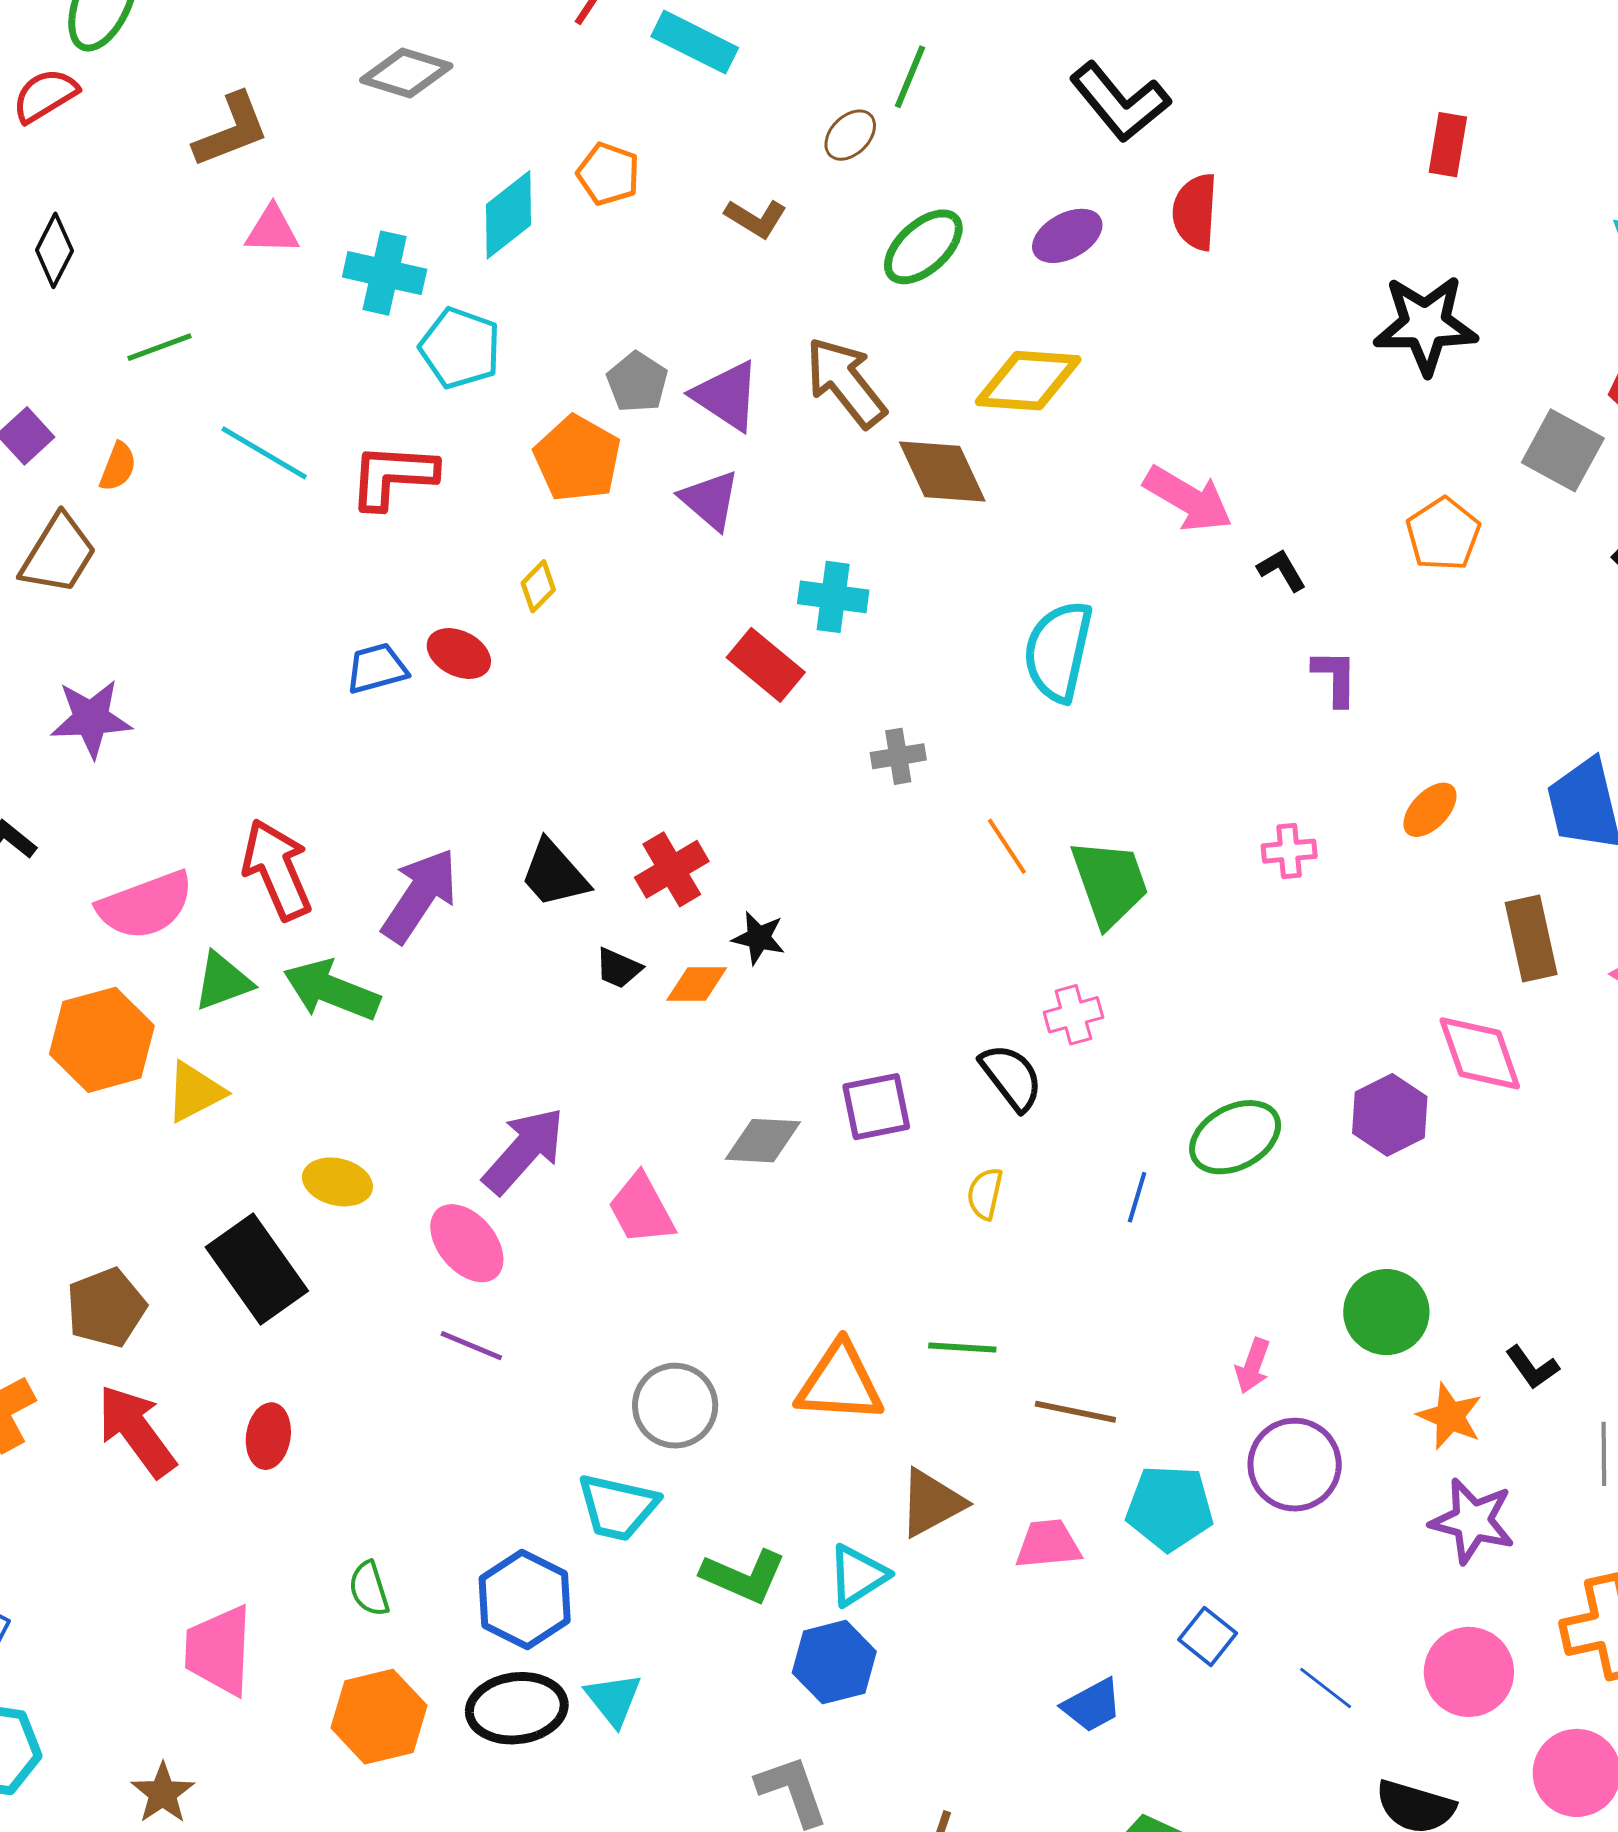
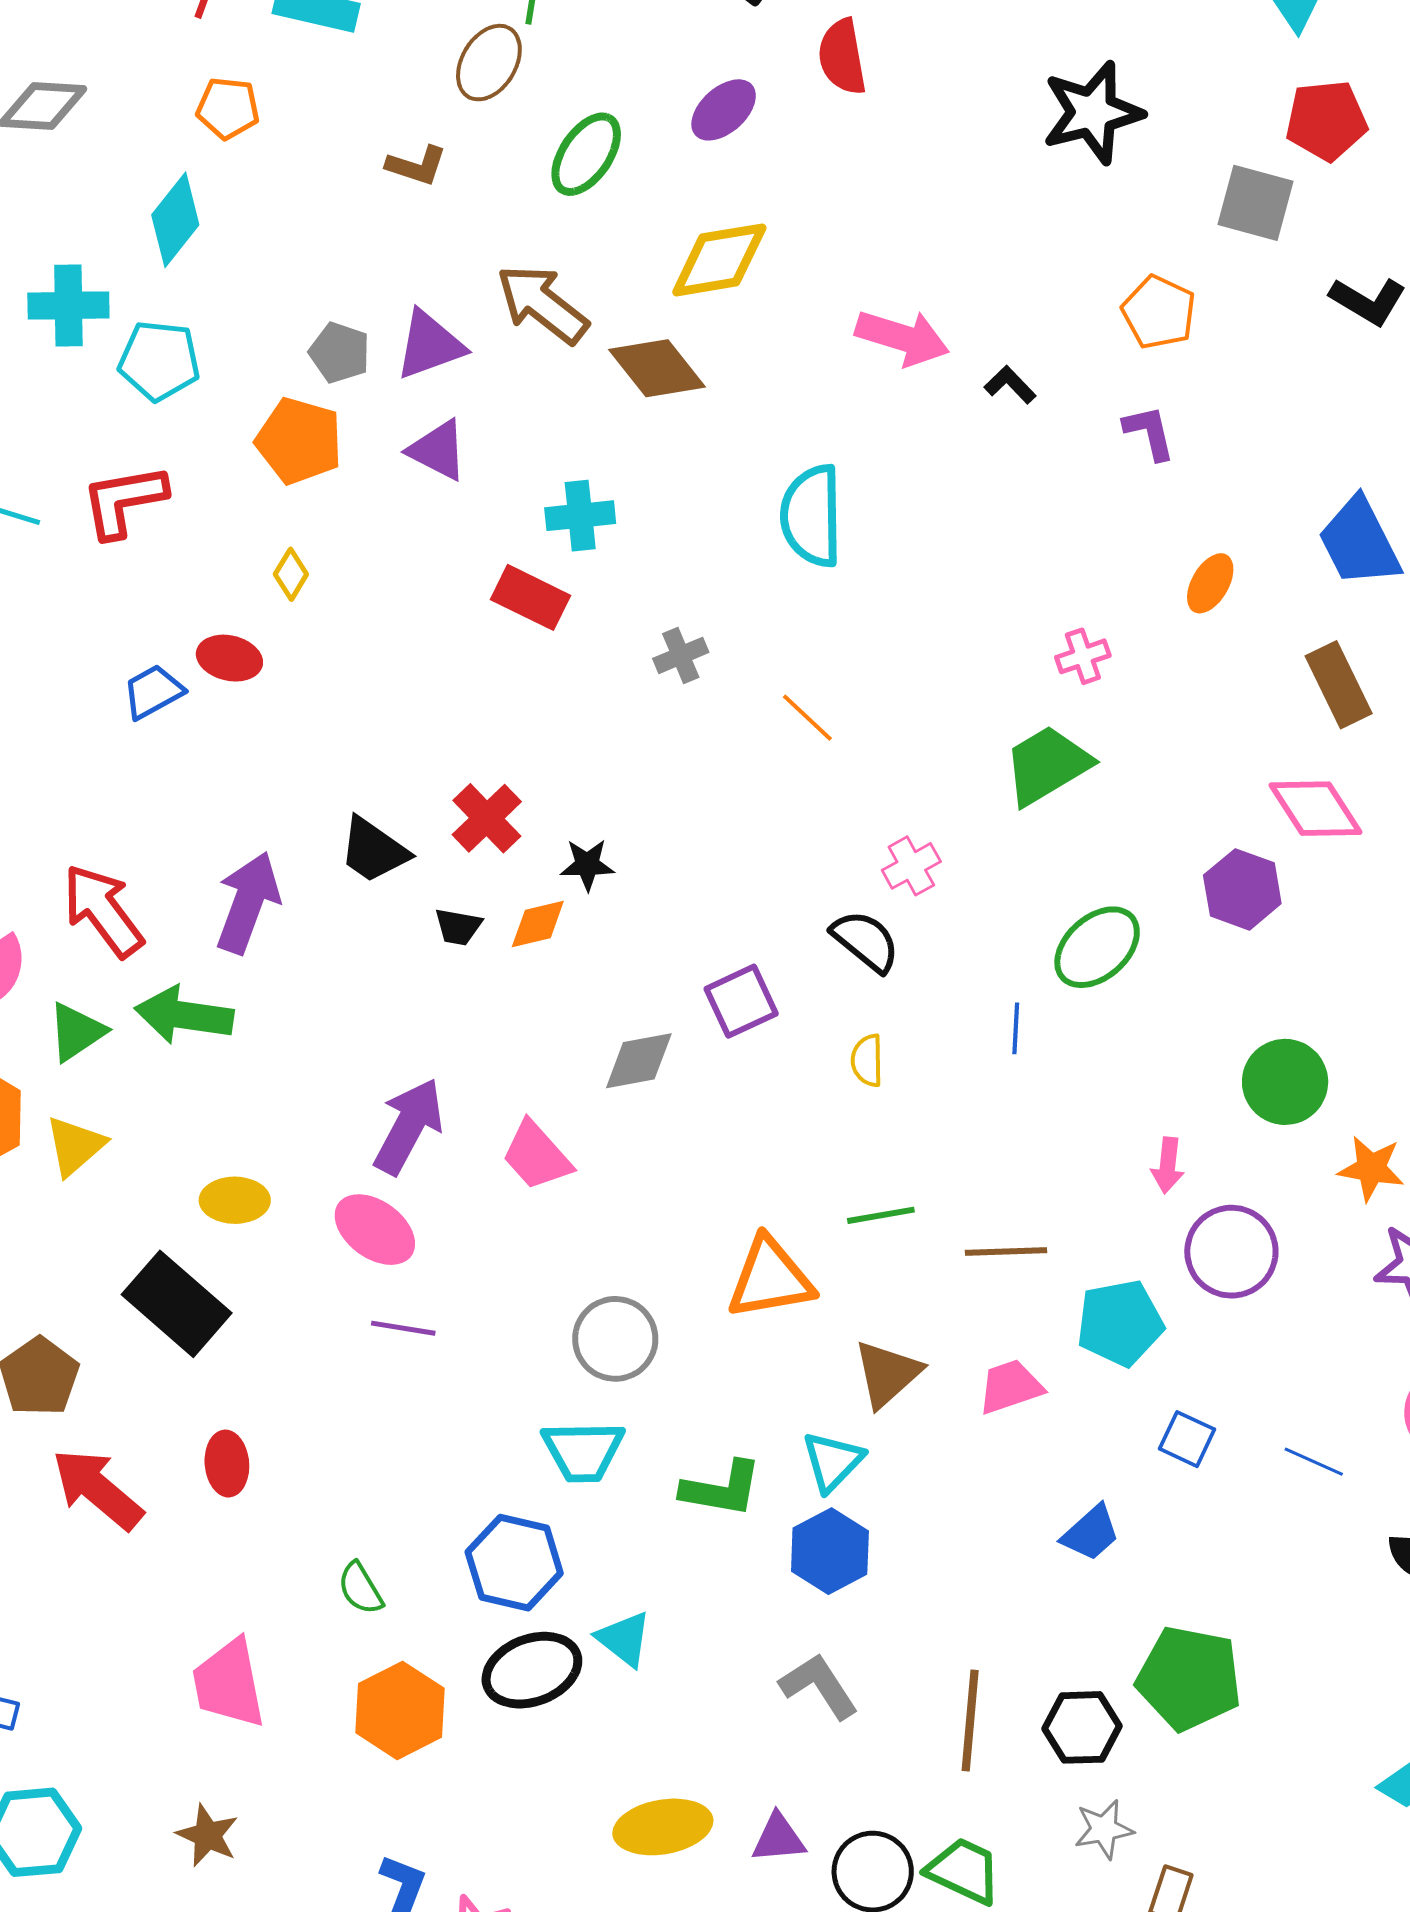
brown ellipse: (850, 135) -> (489, 63), size x1.4
orange pentagon: (608, 174) -> (228, 108), moved
purple triangle: (727, 396) -> (430, 345), turned -40
purple L-shape: (1335, 678) -> (1149, 433), moved
green trapezoid: (1110, 883) -> (1047, 765), moved, turned -88

